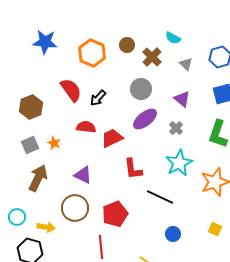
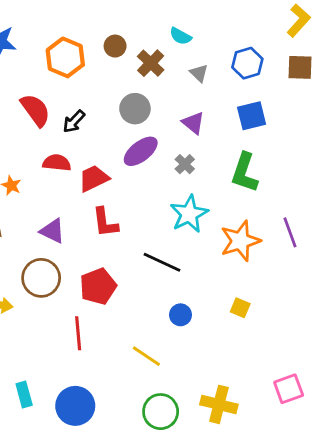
red L-shape: (133, 169) -> (105, 222), moved

